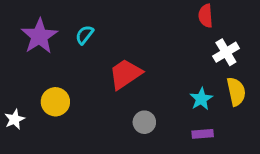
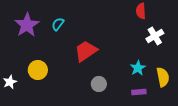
yellow semicircle: (236, 92) -> (163, 77), moved

